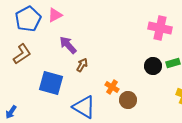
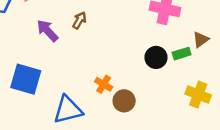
brown arrow: (82, 65) -> (79, 20), moved
blue triangle: (84, 107) -> (68, 110), turned -45

